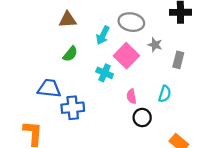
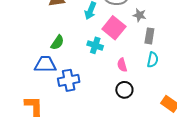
green semicircle: (70, 54) -> (57, 43), moved
gray rectangle: (178, 60) -> (149, 36), moved
black circle: (142, 118) -> (124, 90), moved

